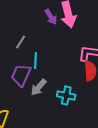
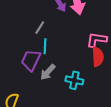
gray line: (21, 42) -> (40, 28), moved

